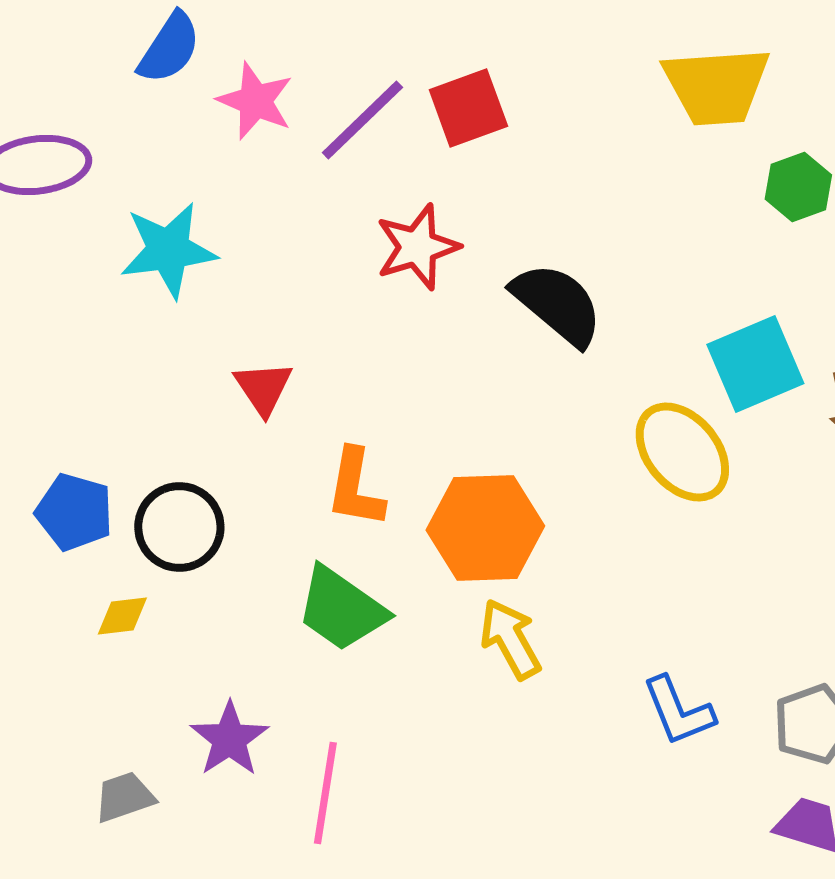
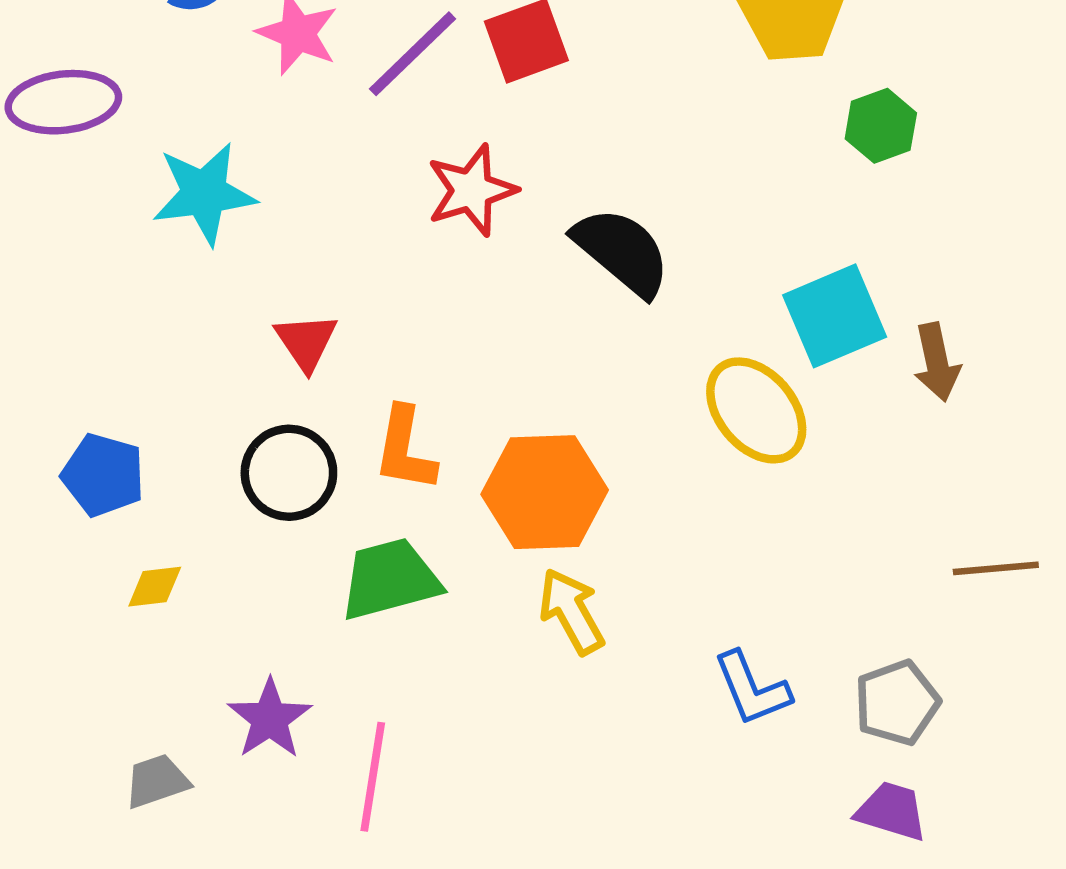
black circle: (179, 527) -> (289, 473), moved
green trapezoid: (341, 609) -> (390, 579), turned 130

